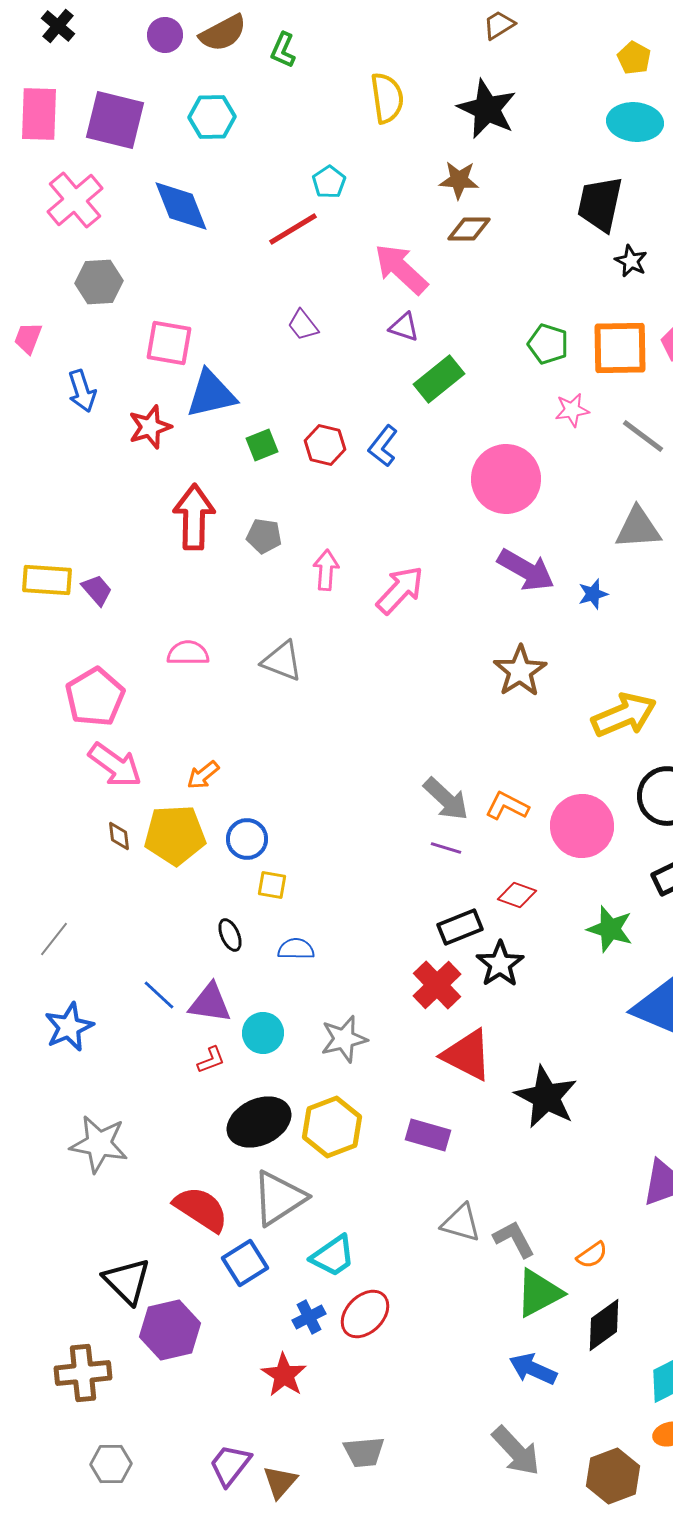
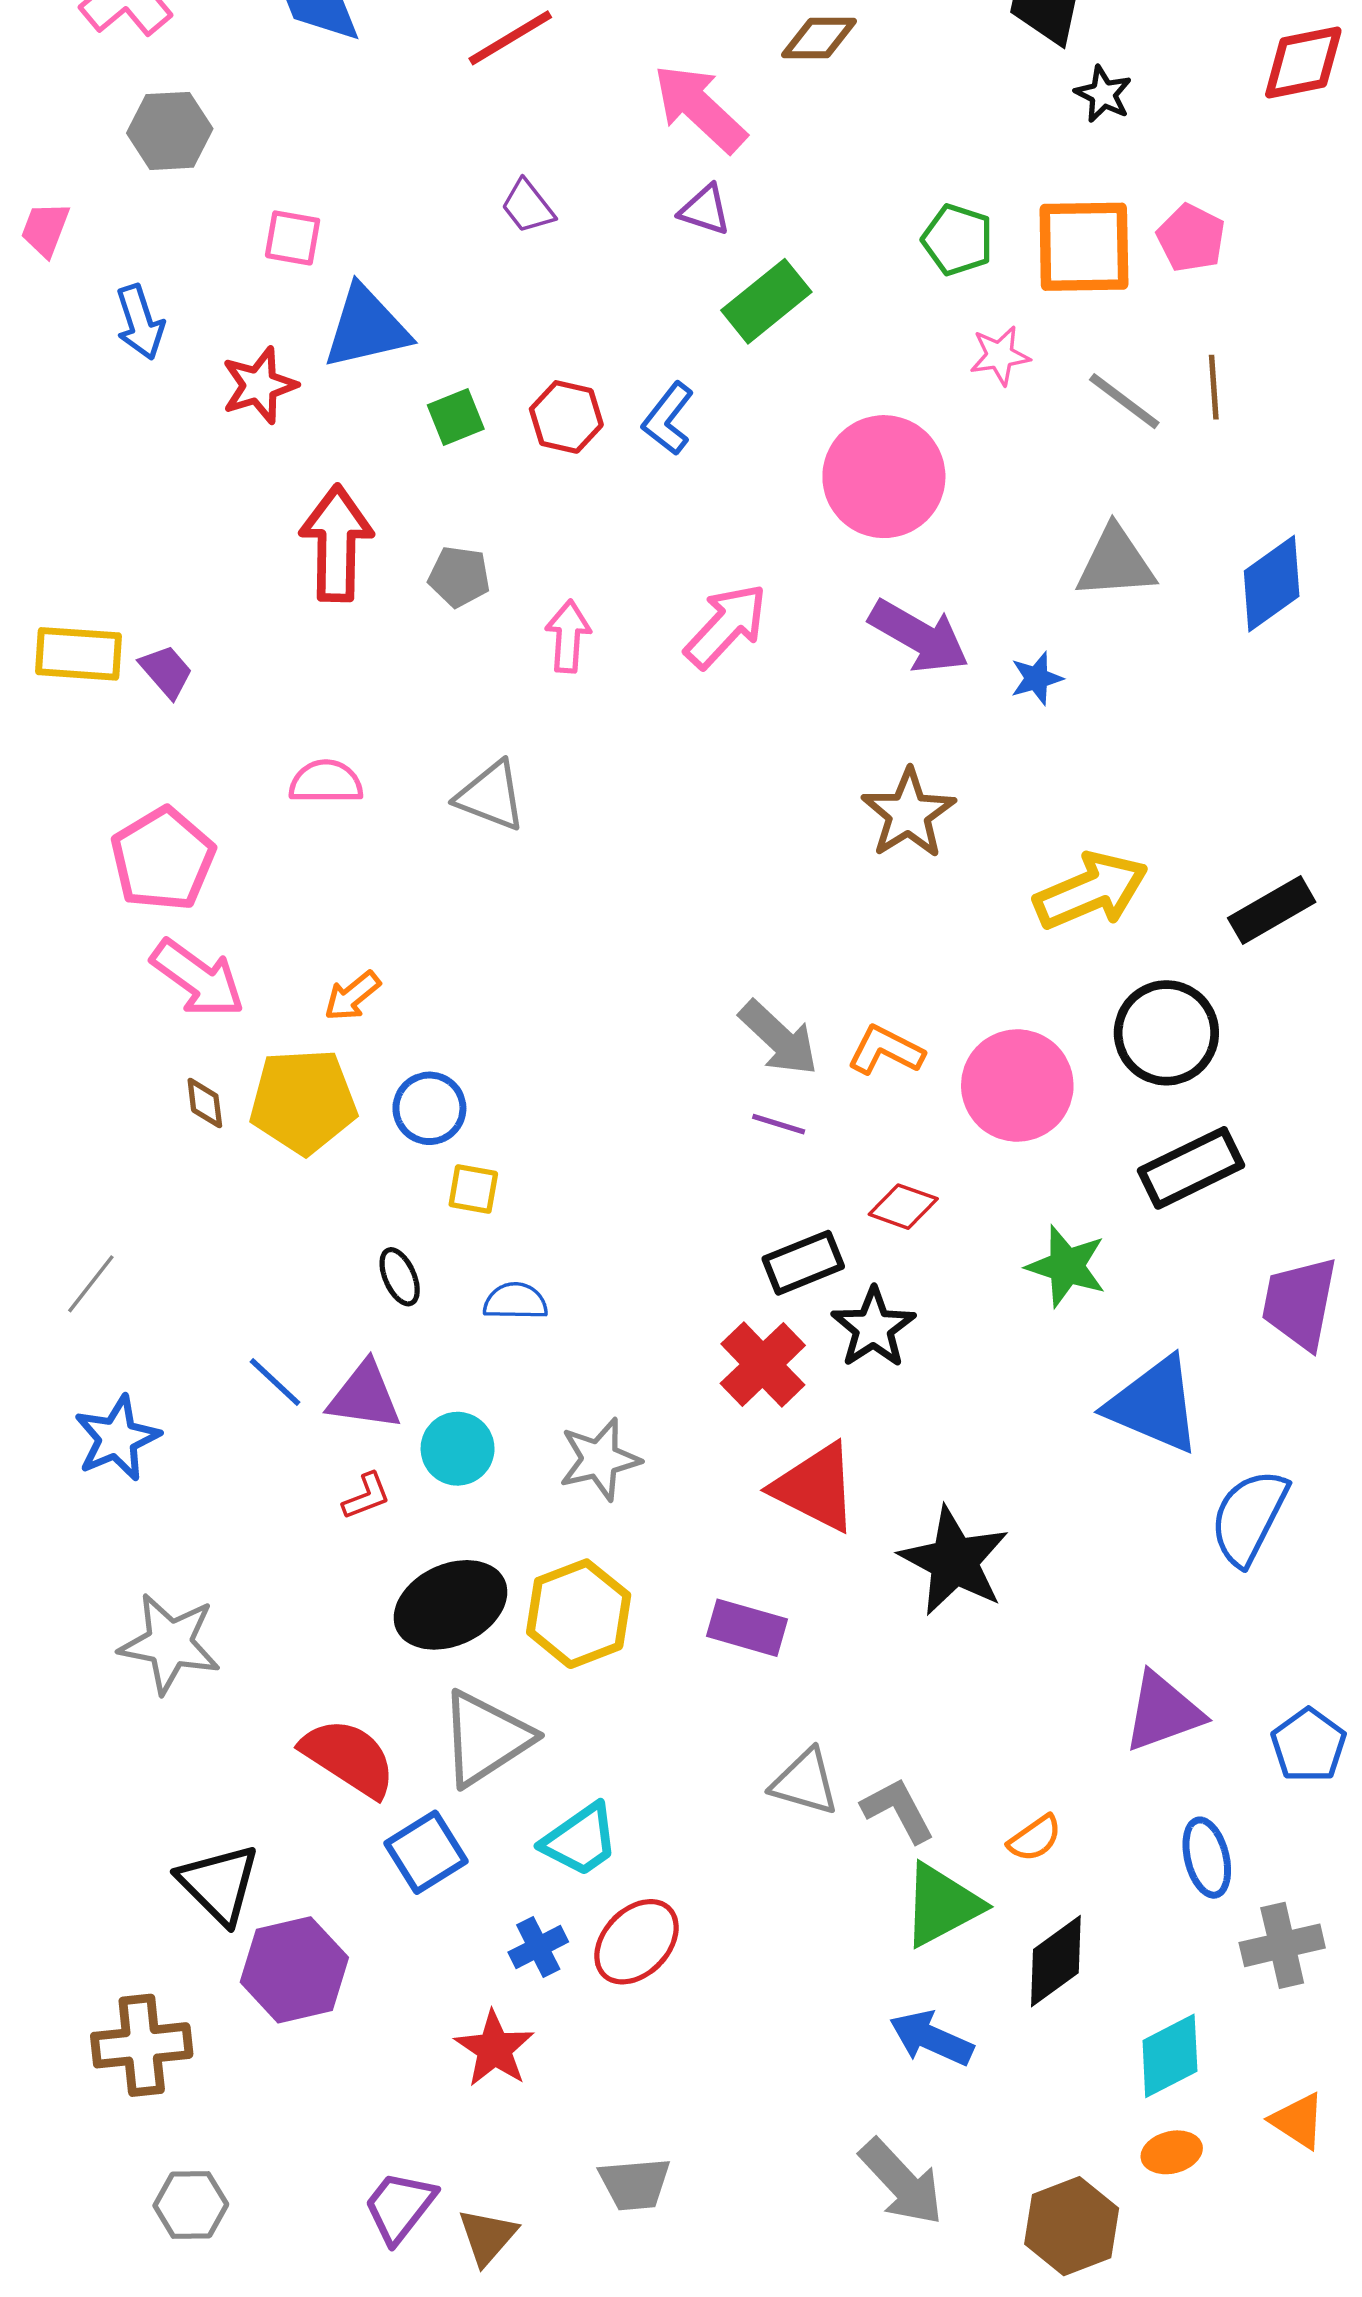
pink square: (169, 343) -> (293, 238), size x0.7
pink arrow: (400, 590) -> (726, 626), moved

